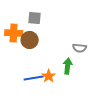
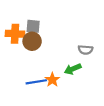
gray square: (35, 18) -> (33, 26), moved
green arrow: (68, 66) -> (73, 69), turned -119

